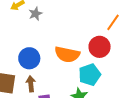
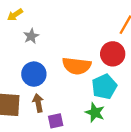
gray star: (35, 14) -> (31, 36), moved

